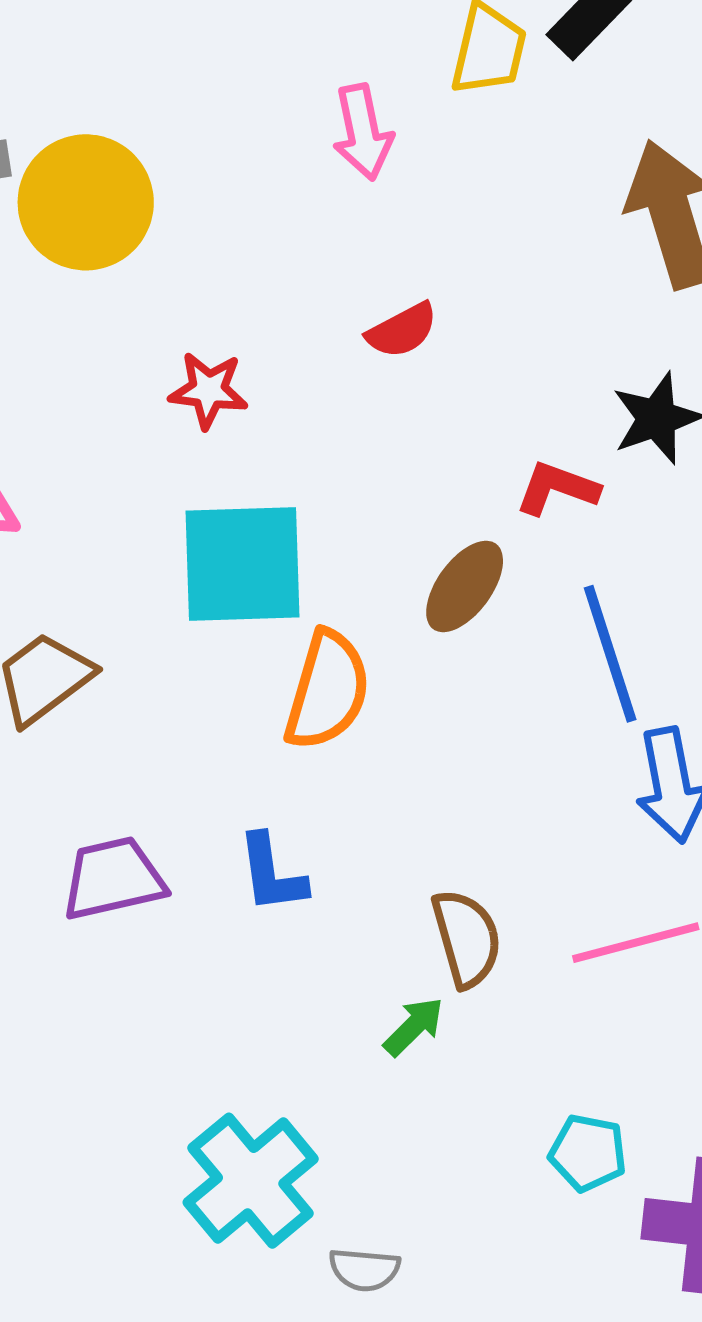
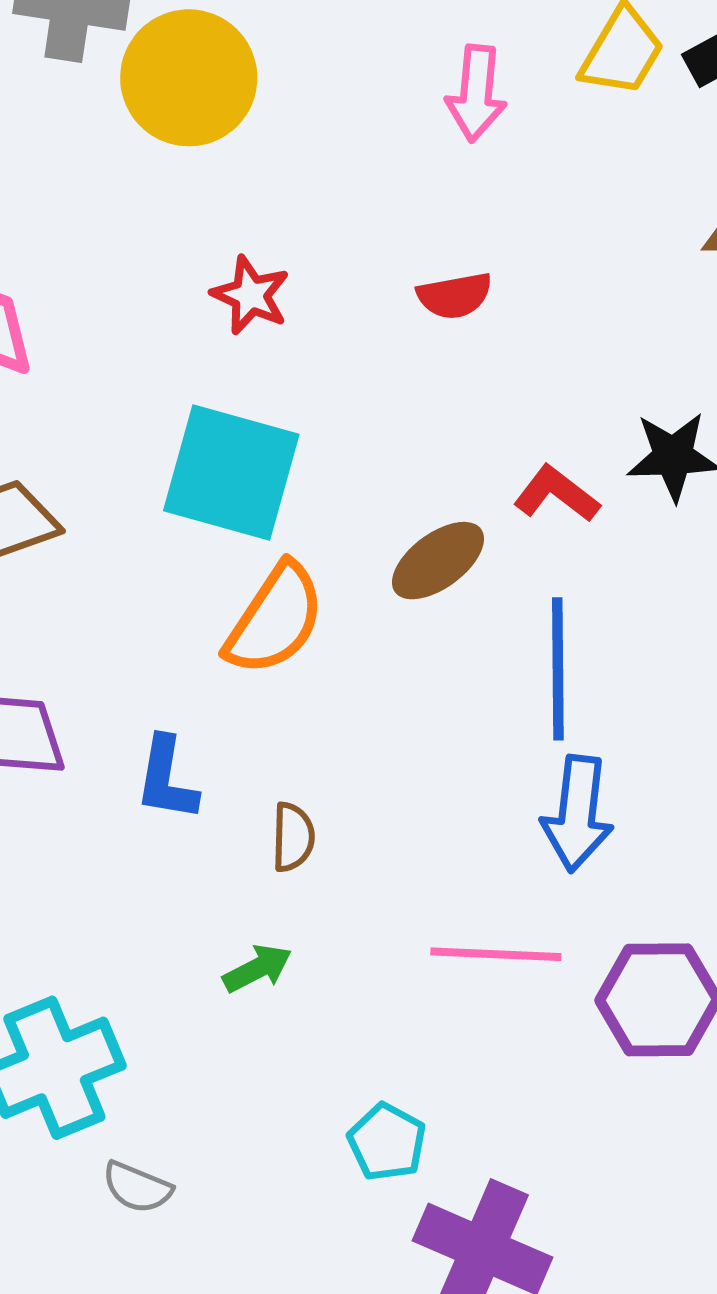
brown semicircle: (466, 938) -> (293, 837), moved, size x0.7

